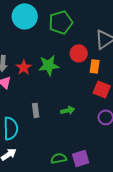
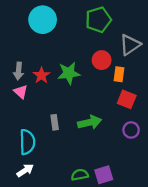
green pentagon: (61, 22) -> (98, 20), moved
green arrow: (68, 110) -> (90, 122), size x1.5

